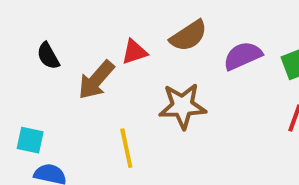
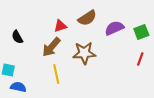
black semicircle: (48, 56) -> (17, 37), moved
brown arrow: (96, 80) -> (51, 47), moved

